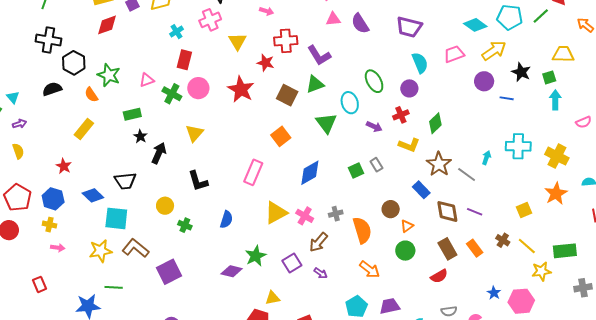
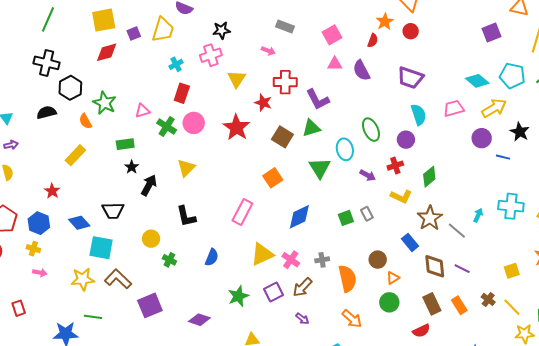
purple square: (292, 263) -> (273, 292), moved
purple diamond: (232, 271) -> (199, 320), moved

